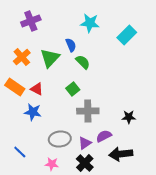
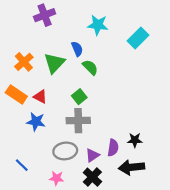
purple cross: (31, 21) -> (45, 15), moved
gray cross: (88, 111) -> (78, 121), moved
black star: (129, 117) -> (135, 140), moved
purple semicircle: (104, 136) -> (113, 148), turned 126

